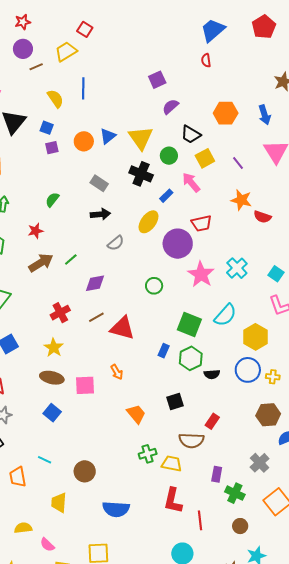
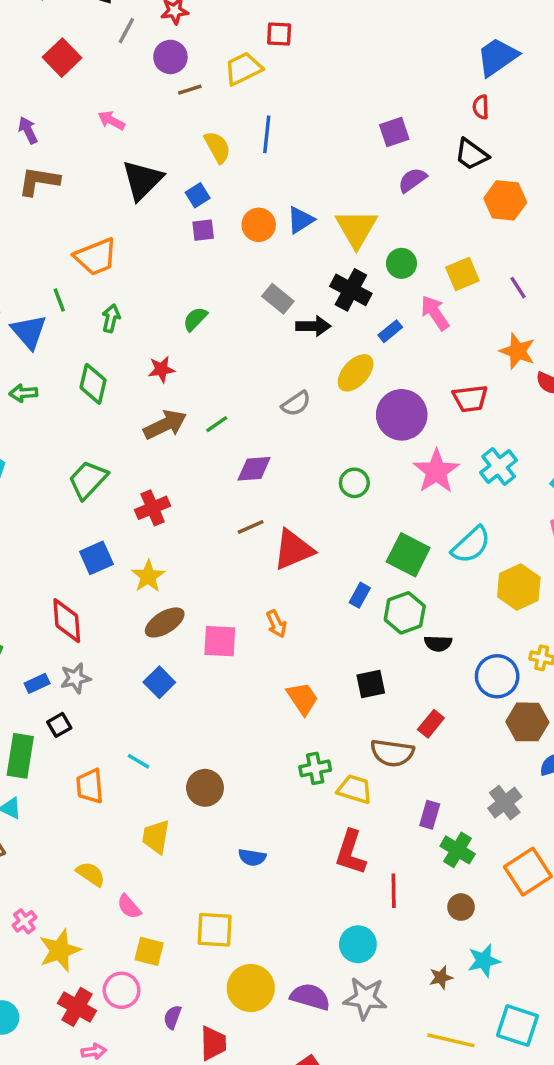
red square: (85, 29) -> (279, 34), turned -35
blue square: (47, 128) -> (198, 195), turned 32
black trapezoid: (191, 134) -> (471, 154), moved
black arrow: (100, 214) -> (313, 326), moved
red trapezoid: (202, 223) -> (470, 399), moved
red cross: (60, 313) -> (153, 508), moved
red triangle: (122, 328) -> (293, 550), turned -44
yellow star: (54, 348) -> (148, 576), moved
blue circle: (248, 370) -> (497, 676), moved
brown ellipse: (52, 378) -> (165, 622), turned -50
blue semicircle: (116, 509) -> (252, 857), size x0.6
yellow semicircle: (23, 528) -> (91, 874), turned 36

